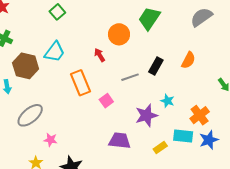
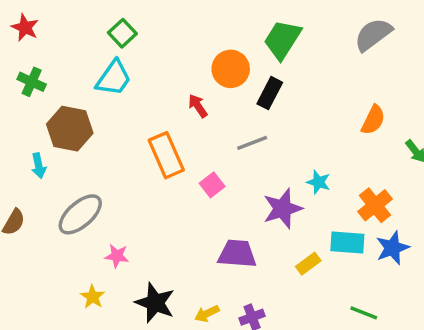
cyan trapezoid: (55, 52) -> (114, 78), moved
orange semicircle: (188, 60) -> (373, 120), moved
black rectangle: (156, 66) -> (270, 93), moved

